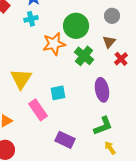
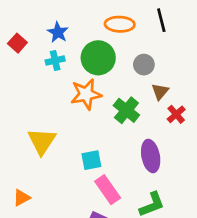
gray circle: (112, 16) -> (144, 65), moved
green circle: (76, 26) -> (98, 58), moved
pink rectangle: (38, 110) -> (108, 190), moved

